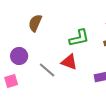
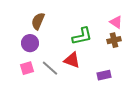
purple circle: (19, 56) -> (30, 43), moved
pink square: (11, 81) -> (27, 68), moved

